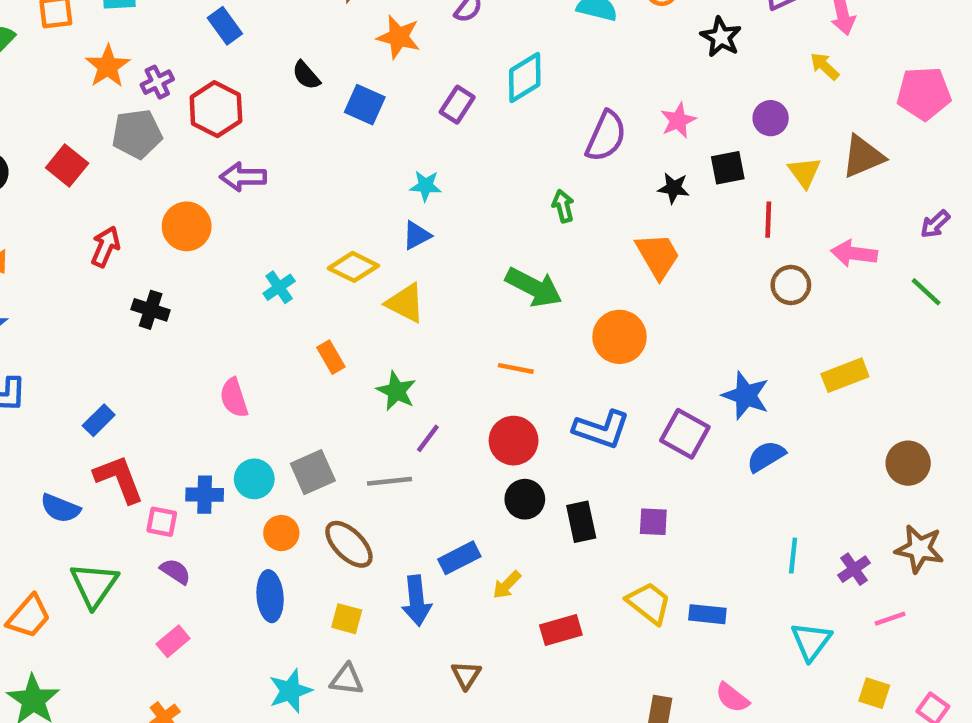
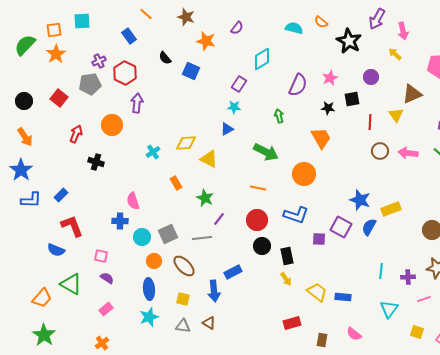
black star: (721, 37) -> (349, 41), size x1.4
orange star: (108, 66) -> (56, 54), moved
purple rectangle: (457, 105) -> (239, 84), moved
yellow triangle: (804, 172) -> (396, 115), moved
purple arrow: (243, 177) -> (137, 103), turned 96
cyan star: (426, 186) -> (234, 107), moved
blue triangle: (417, 235) -> (227, 129), moved
pink arrow: (854, 253) -> (408, 153), moved
yellow diamond: (353, 267) -> (186, 143), turned -30
yellow rectangle: (845, 375) -> (391, 209), moved
blue rectangle: (99, 420) -> (61, 195), moved
purple square: (685, 434) -> (341, 227), moved
blue semicircle: (766, 456) -> (369, 227), turned -30
red L-shape: (119, 479) -> (72, 226), moved
blue cross: (205, 495) -> (120, 221), moved
purple square: (653, 522) -> (319, 239), moved
purple cross: (854, 569) -> (408, 277), turned 32
green triangle: (94, 585) -> (71, 284), turned -35
yellow arrow: (507, 585) -> (286, 279), moved, turned -80
red rectangle: (561, 630) -> (292, 323), moved
brown triangle: (466, 675) -> (209, 323), moved, turned -32
cyan star: (290, 691) -> (149, 317), moved

